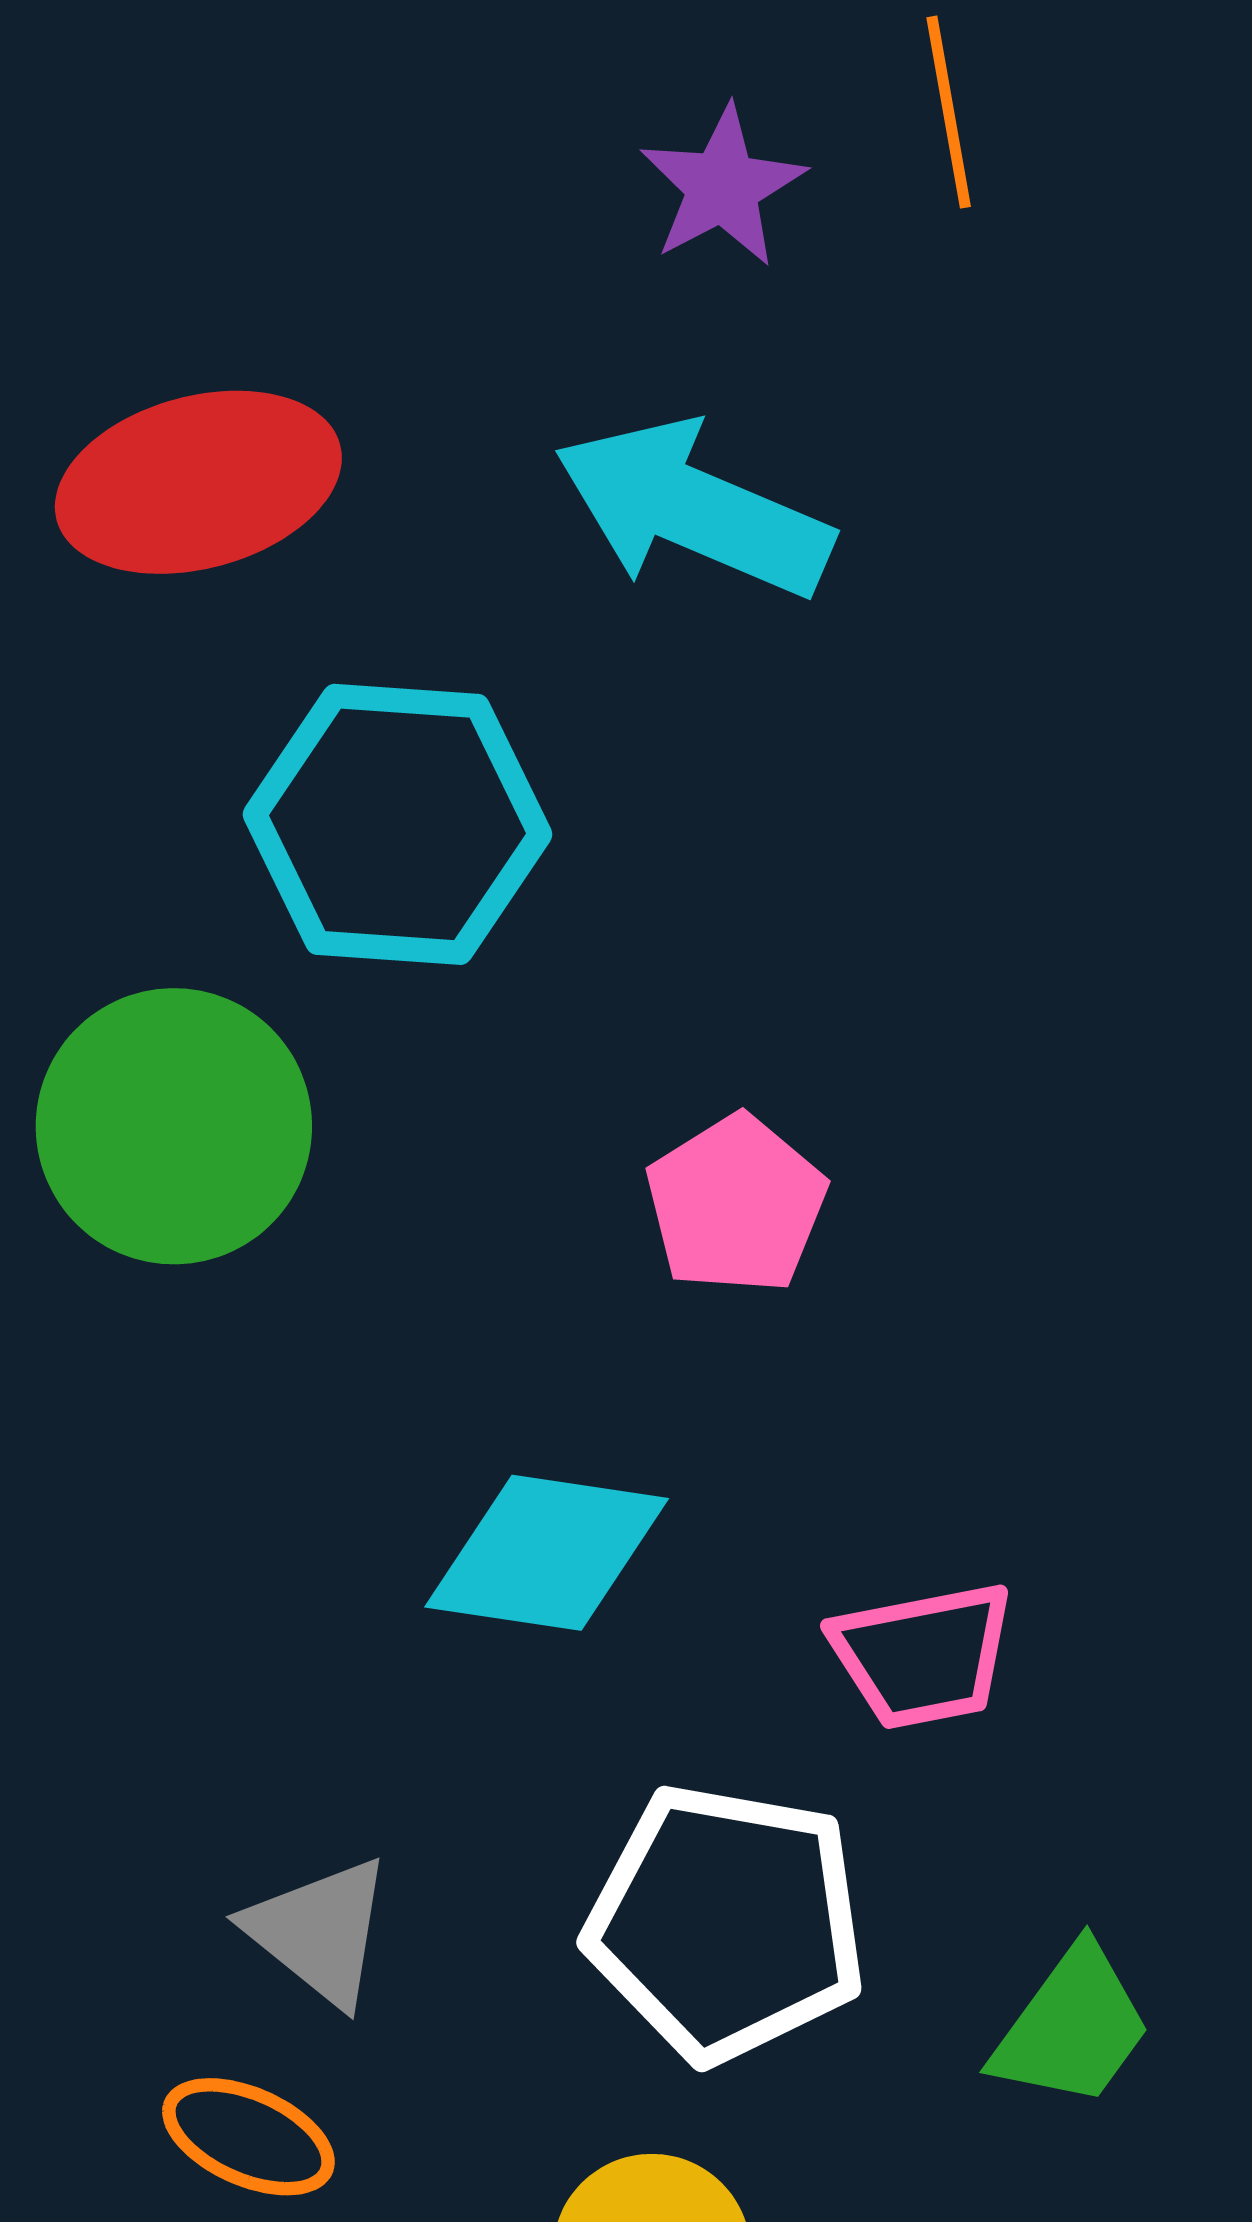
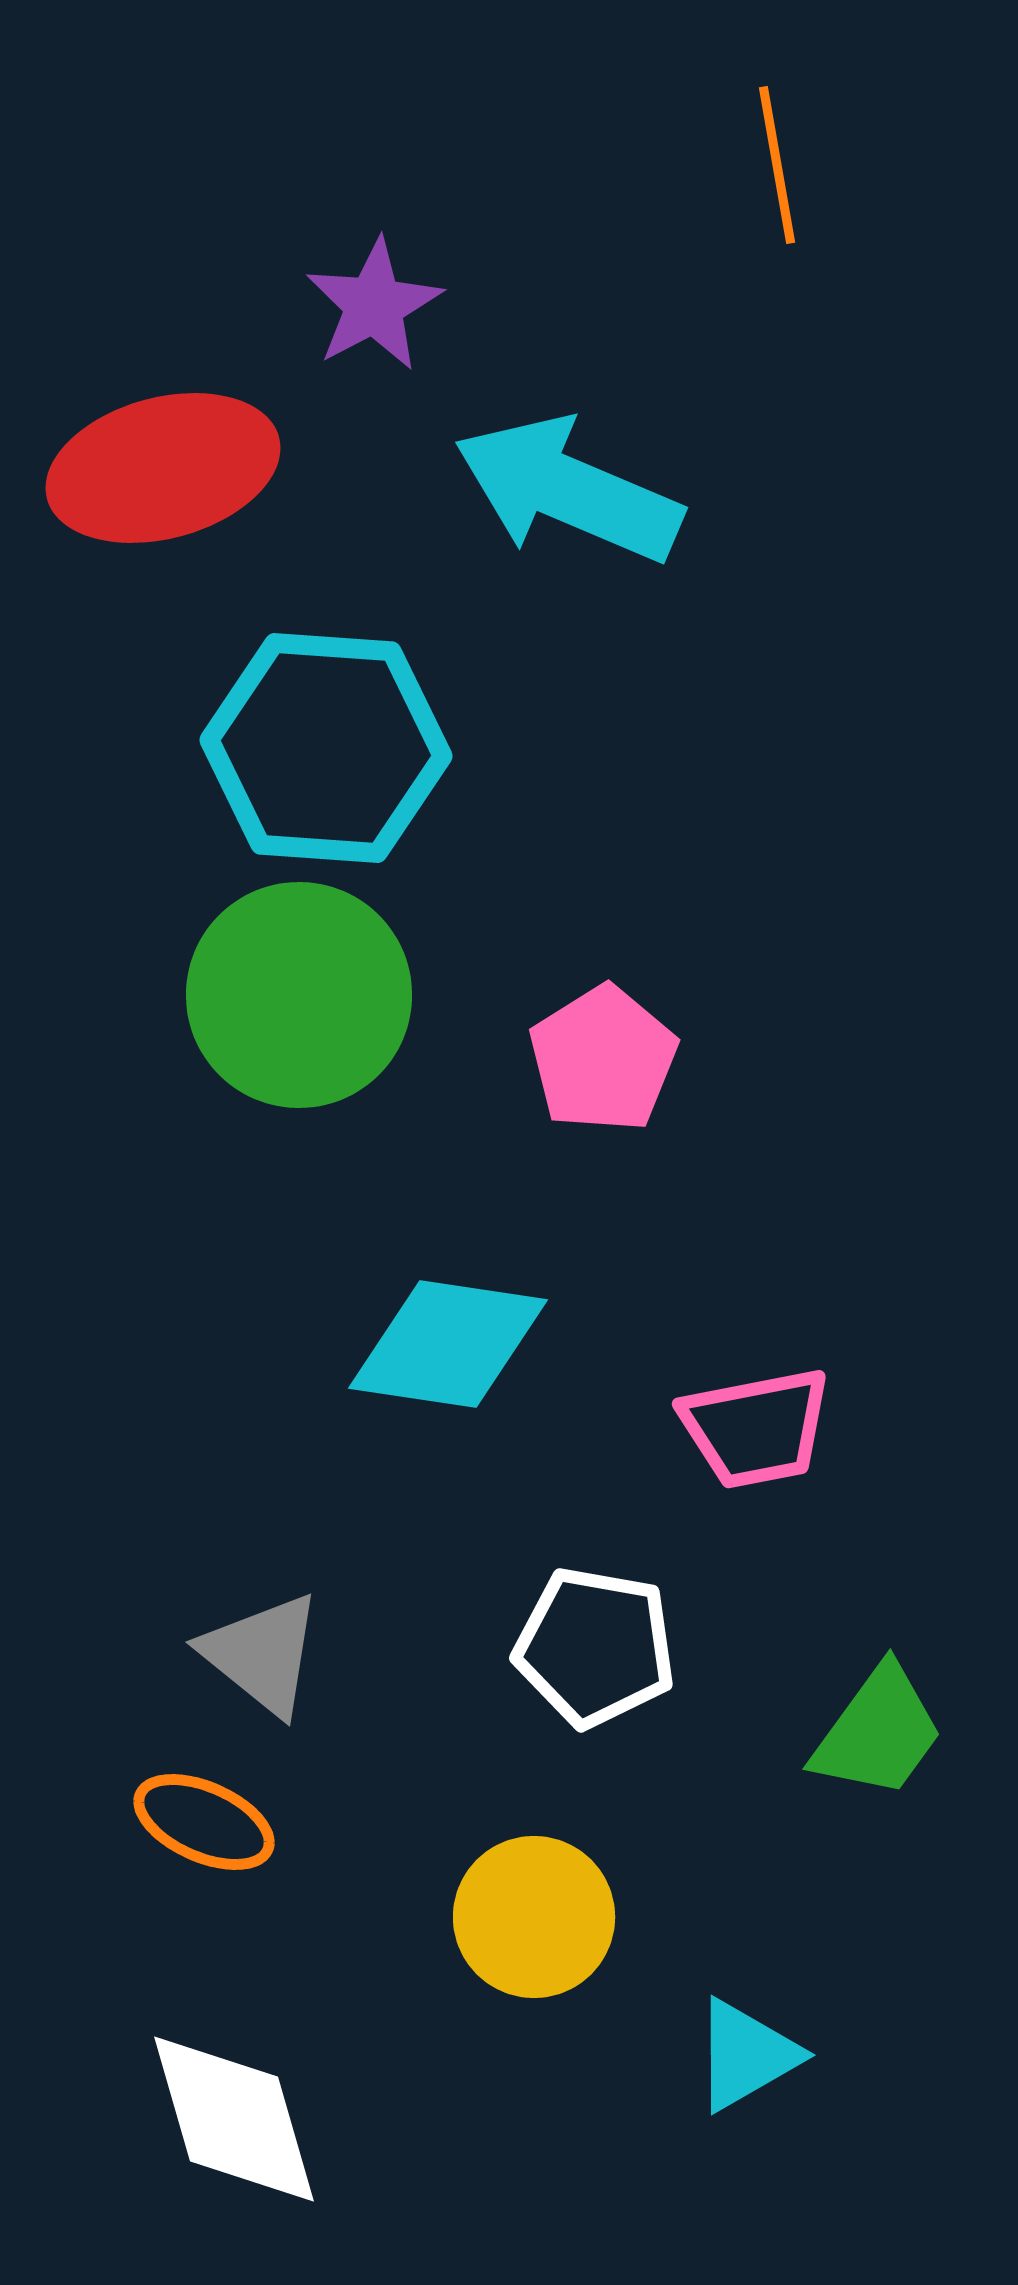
purple star: (723, 187) -> (374, 305), moved
green circle: (174, 1126) -> (299, 995), moved
white pentagon: (726, 1923) -> (595, 1647), size x0.7

